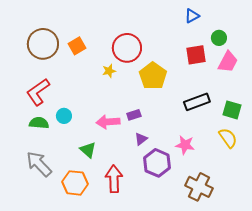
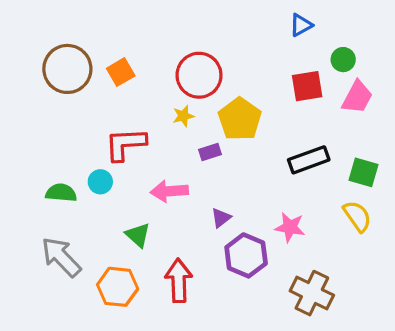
yellow star: (109, 71) -> (183, 116), moved
red L-shape: (38, 92) -> (125, 144), moved, turned 32
purple rectangle: (134, 115) -> (210, 152), moved

